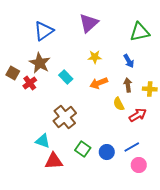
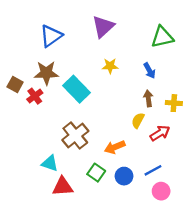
brown star: (40, 63) -> (46, 73), turned -30
cyan rectangle: (66, 77) -> (76, 89), size x1.6
orange arrow: (99, 83) -> (115, 147), moved
yellow semicircle: (119, 104) -> (138, 120), turned 56

